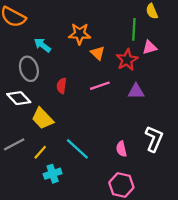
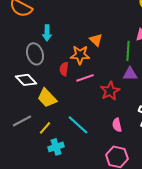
green line: (134, 29) -> (128, 51), moved
orange star: (80, 34) -> (80, 55), moved
cyan arrow: (42, 45) -> (47, 33), turned -126
red star: (127, 60) -> (110, 91), moved
pink line: (100, 86) -> (85, 78), moved

